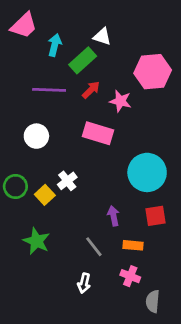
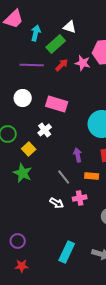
pink star: (120, 101) -> (83, 63), moved
pink rectangle: (98, 133) -> (57, 104), moved
yellow square: (45, 195) -> (29, 149), moved
pink cross: (130, 276) -> (80, 198), moved, turned -32
white arrow: (84, 283) -> (57, 203), turned -72

